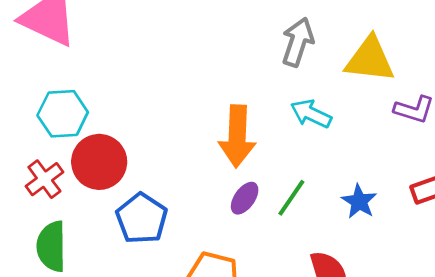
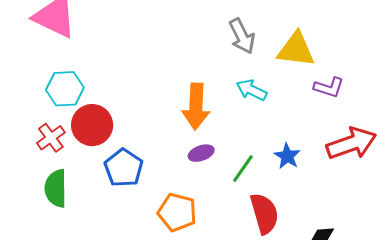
gray arrow: (298, 42) -> (242, 36), turned 135
purple ellipse: (245, 198) -> (201, 153), turned 35
green line: (291, 198) -> (243, 169), moved

